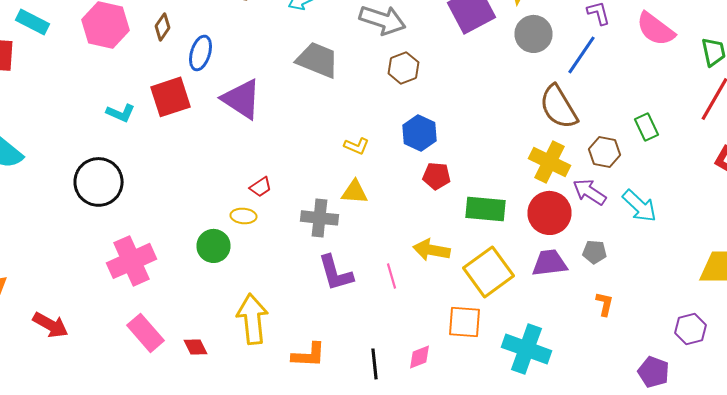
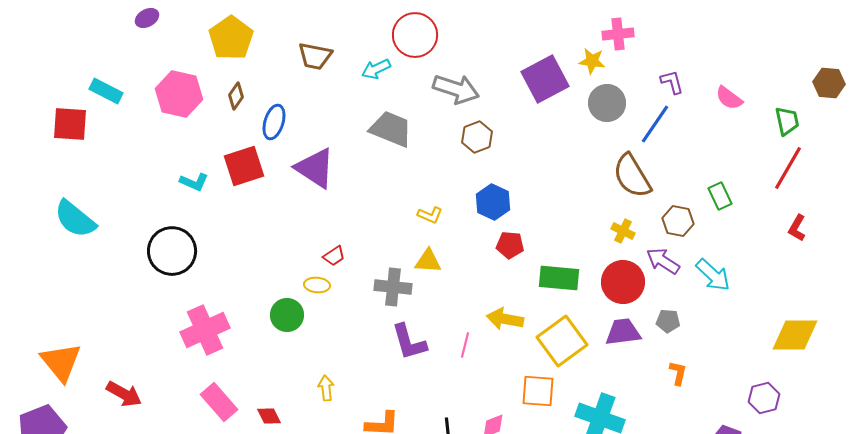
pink semicircle: (656, 29) -> (729, 98), size x0.7
yellow cross: (550, 162) -> (623, 231), size x0.6
pink line: (392, 276) -> (465, 345), turned 30
yellow arrow: (252, 319) -> (326, 388), size x0.5

